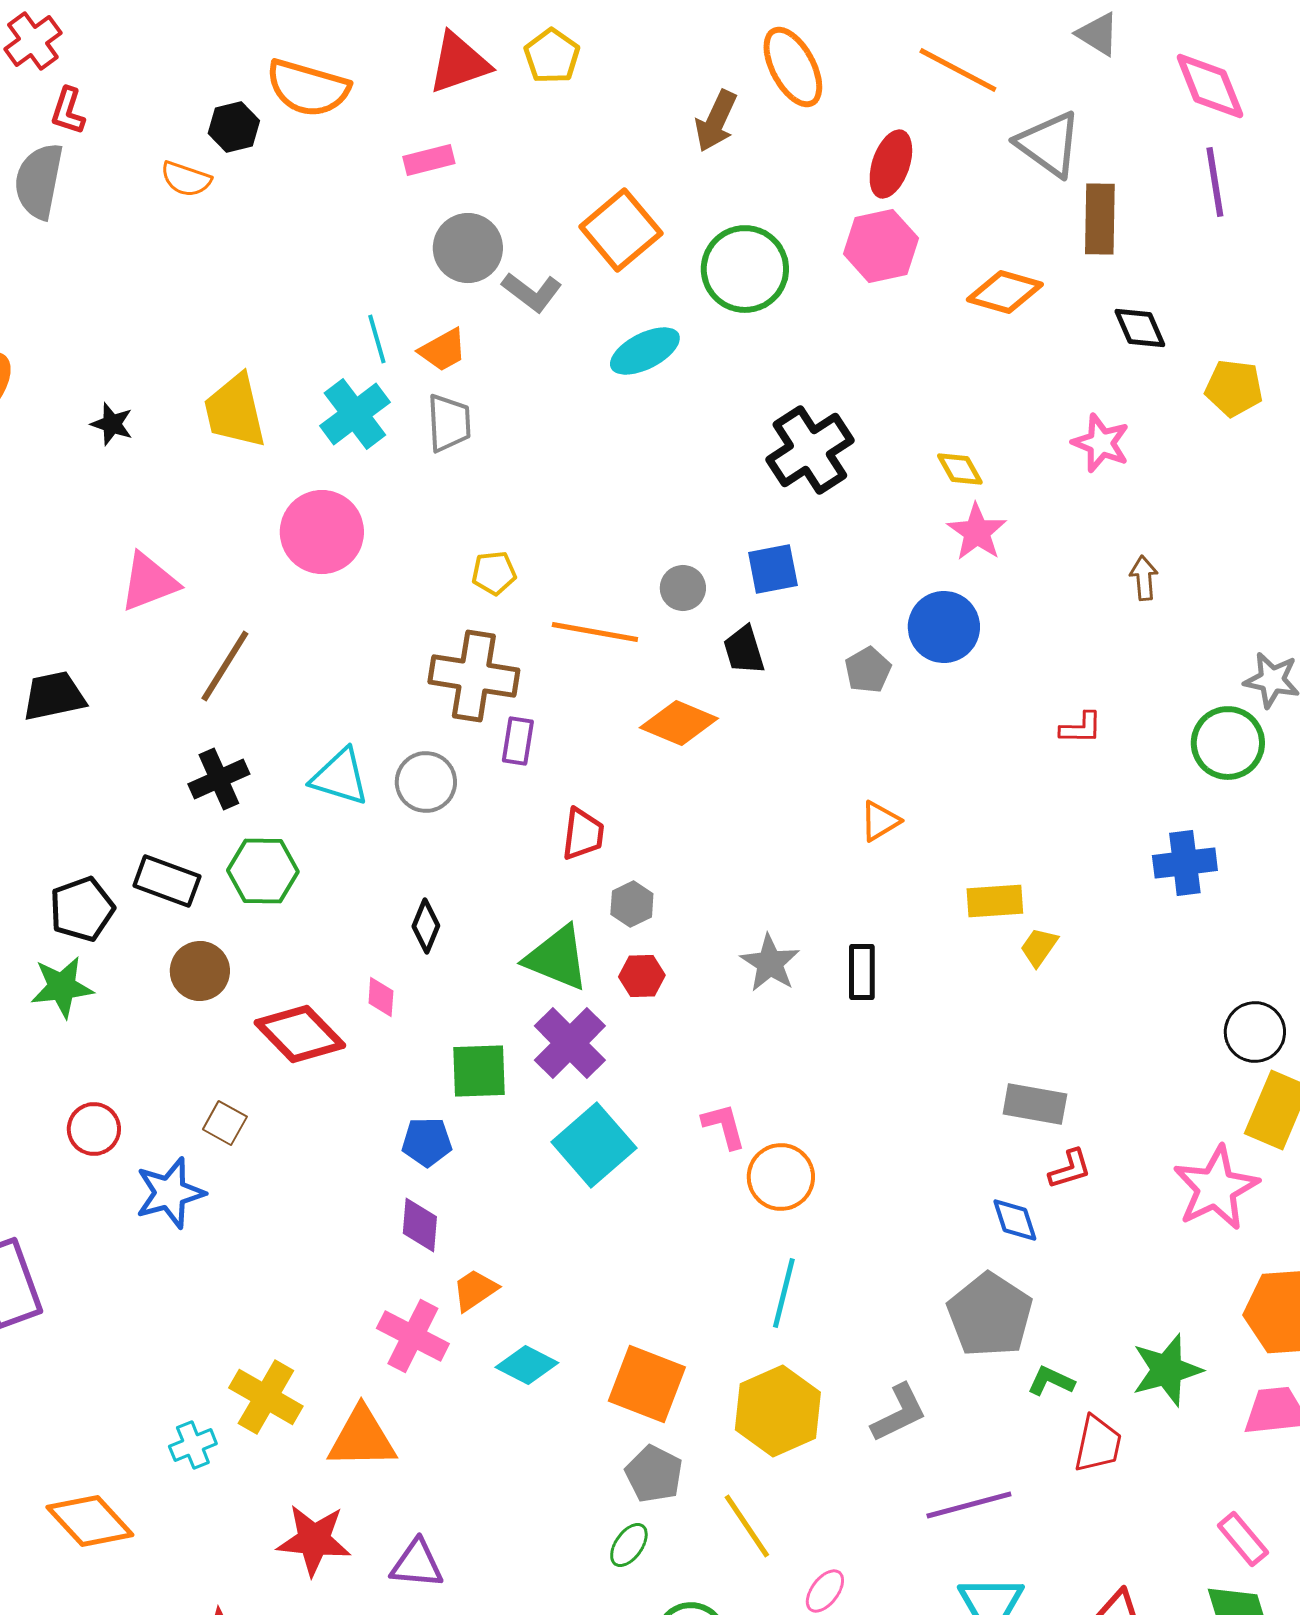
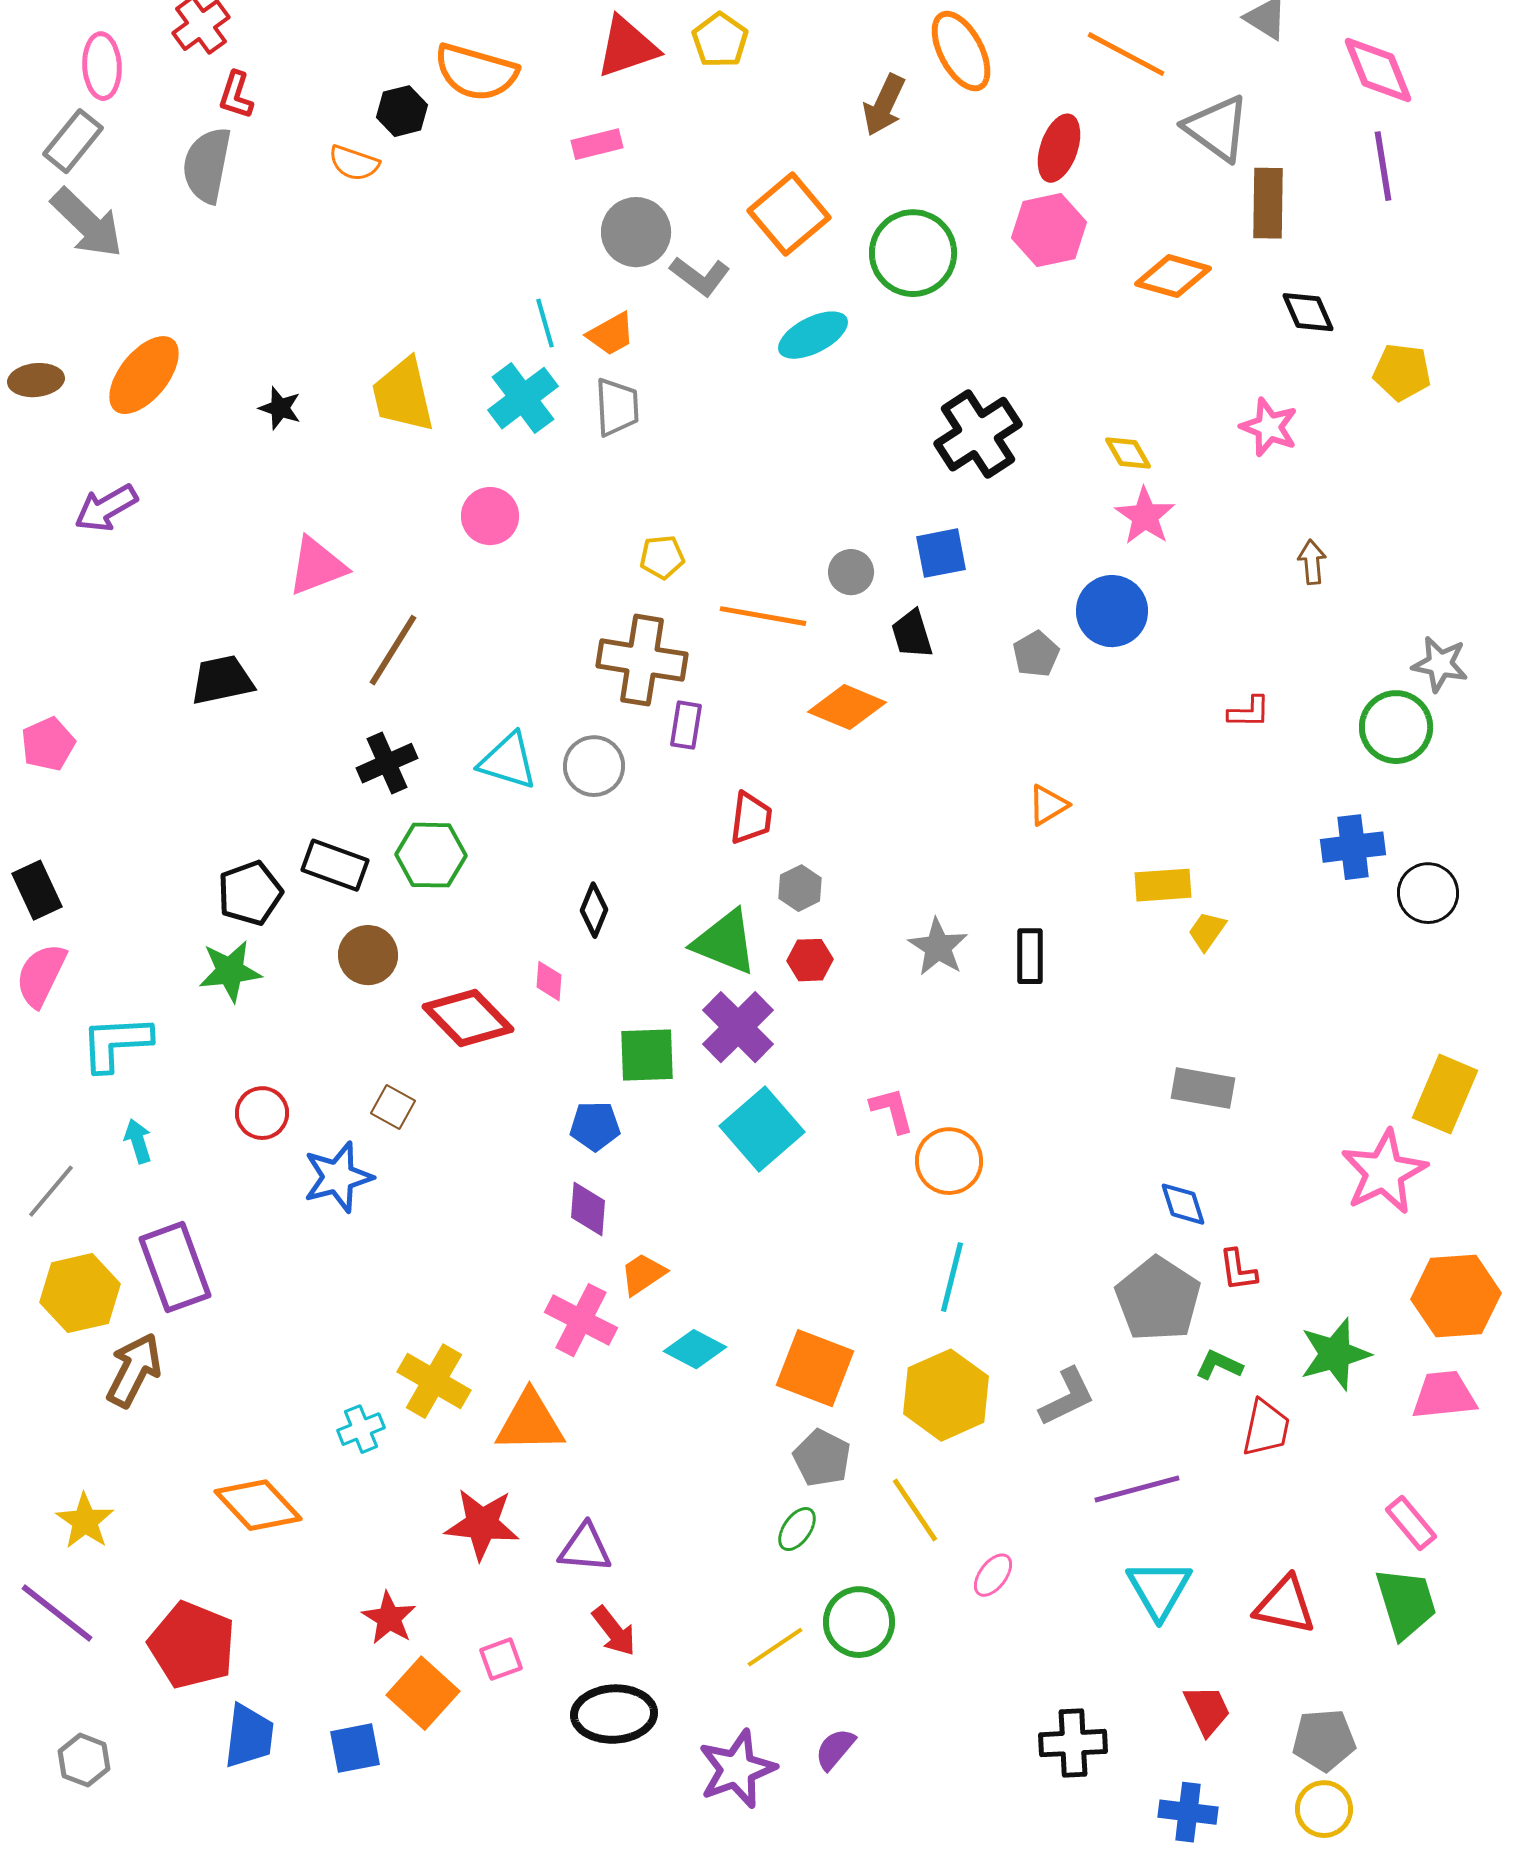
pink circle: (322, 532) -> (490, 516), size x0.7
black circle: (1255, 1032) -> (1428, 893), moved
red L-shape: (1070, 1169) -> (1238, 1270), moved, turned 99

